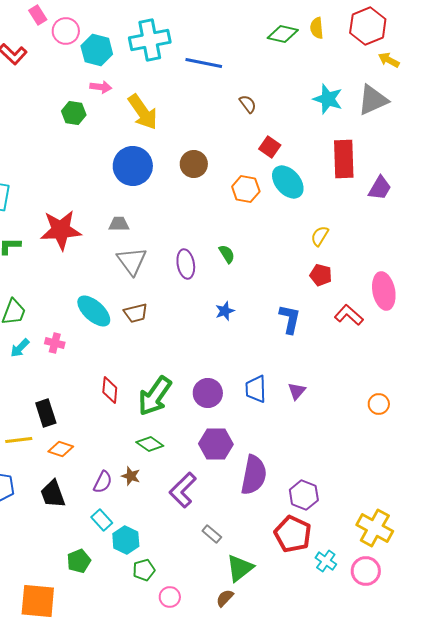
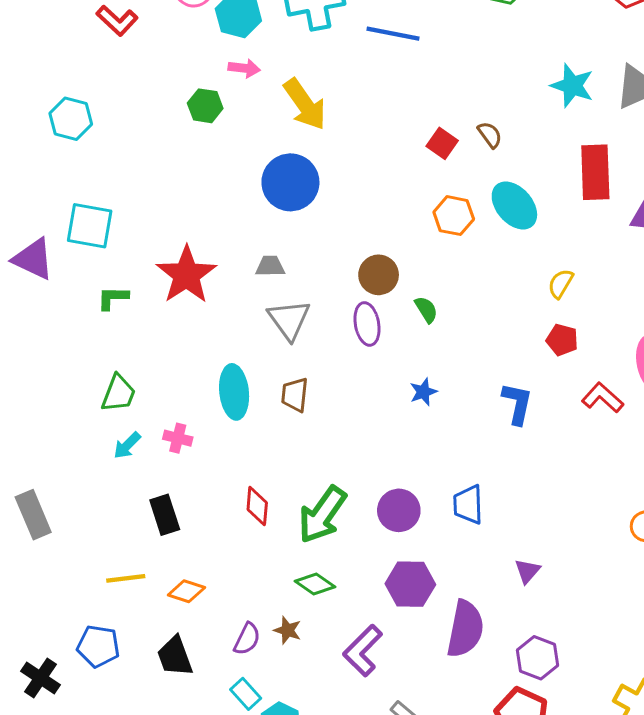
brown semicircle: (248, 104) -> (490, 135), moved
red square: (270, 147) -> (442, 143), moved
brown circle: (194, 164) -> (379, 275), moved
red star: (61, 230) -> (186, 275), turned -30
cyan ellipse: (94, 311) -> (234, 392), turned 42
brown trapezoid: (136, 313) -> (295, 395), turned 110
purple triangle: (297, 391) -> (527, 571), moved
black rectangle: (46, 413) -> (165, 515), moved

